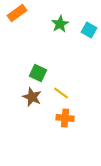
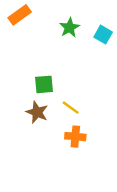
green square: (38, 73) -> (44, 84), turned -30

